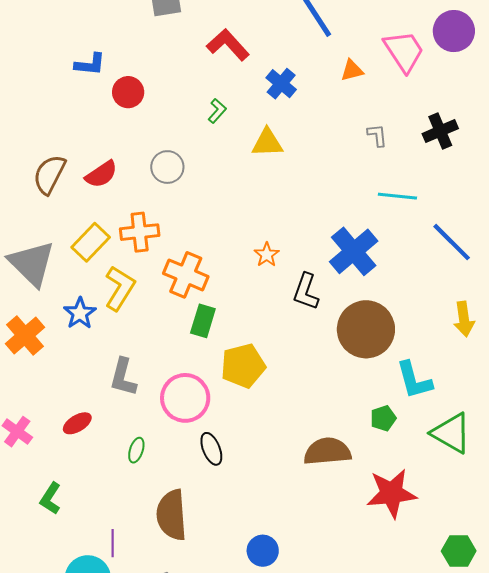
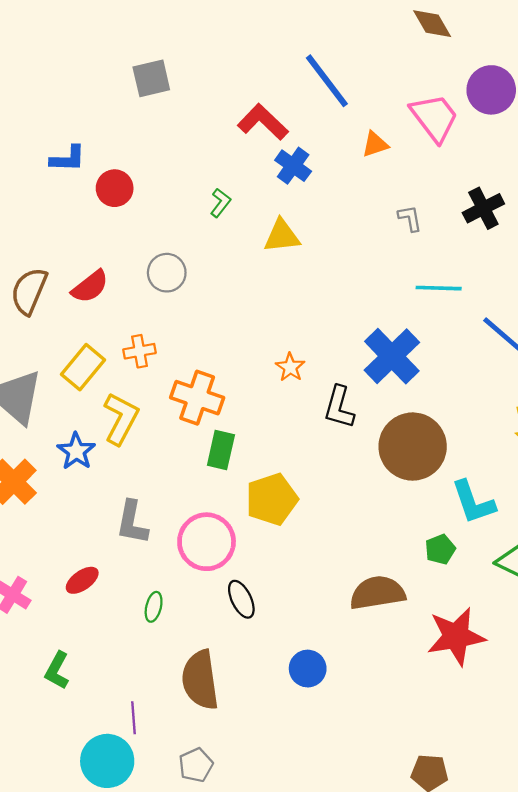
red L-shape: (228, 45) -> (263, 122), moved
orange cross: (140, 232) -> (140, 351), size x0.7
blue circle: (263, 551) -> (308, 669), moved

